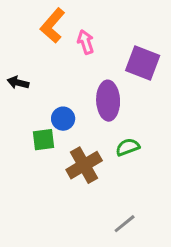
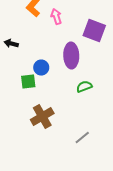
brown cross: (84, 165) -> (42, 116), moved

